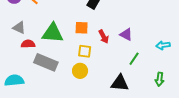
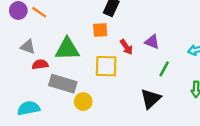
orange square: (82, 28) -> (100, 30), moved
yellow square: (85, 51) -> (106, 66), size x1.5
yellow circle: (80, 71) -> (83, 102), moved
black triangle: (120, 83) -> (151, 99), turned -42

